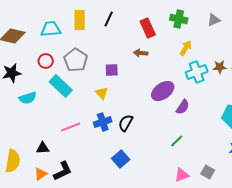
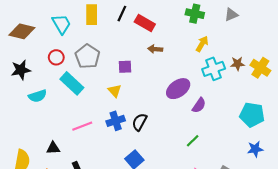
red rectangle: (148, 28) -> (145, 23), moved, turned -36
cyan trapezoid: (51, 29) -> (61, 24), turned 65

